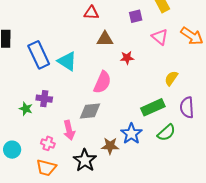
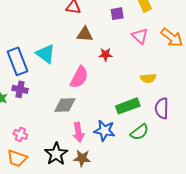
blue rectangle: (39, 55) -> (17, 61), moved
yellow semicircle: (171, 78) -> (148, 78), turned -133
pink arrow: (69, 130) -> (78, 132), moved
blue star: (131, 134) -> (104, 131), turned -30
brown star: (110, 146) -> (82, 158), moved

